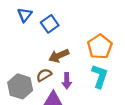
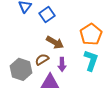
brown arrow: (59, 56) -> (55, 42), turned -126

